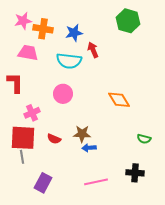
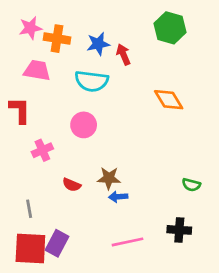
red arrow: (93, 50) -> (123, 55), moved
orange diamond: (119, 100) -> (169, 100), moved
red square: (23, 138) -> (30, 249), moved

